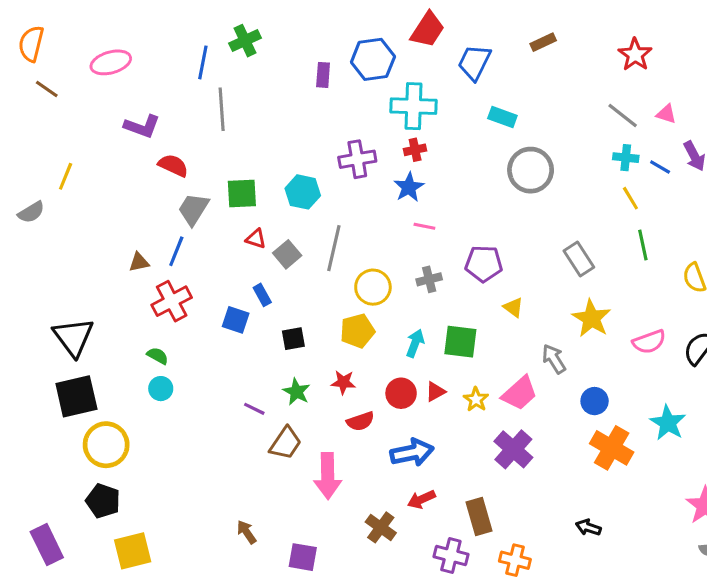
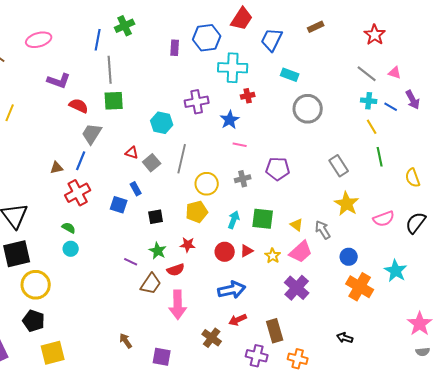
red cross: (415, 150) -> (248, 96), moved
green square: (242, 193) -> (114, 101), moved
yellow triangle: (513, 307) -> (297, 225), moved
red semicircle: (360, 421) -> (176, 270), moved

